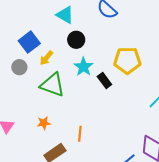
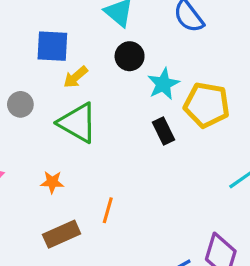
blue square: (29, 42) -> (52, 46), turned 30
gray circle: (19, 67) -> (20, 104), moved
cyan star: (83, 67) -> (163, 84), moved

